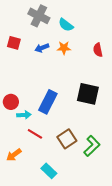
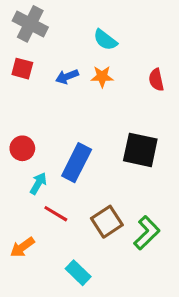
gray cross: (39, 16) -> (30, 24), moved
red circle: (11, 102) -> (22, 148), moved
cyan arrow: (24, 115) -> (38, 183), turned -56

